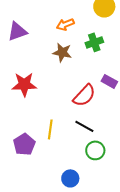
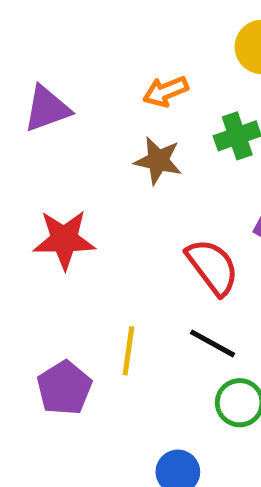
red semicircle: (84, 95) -> (212, 267), turned -80

